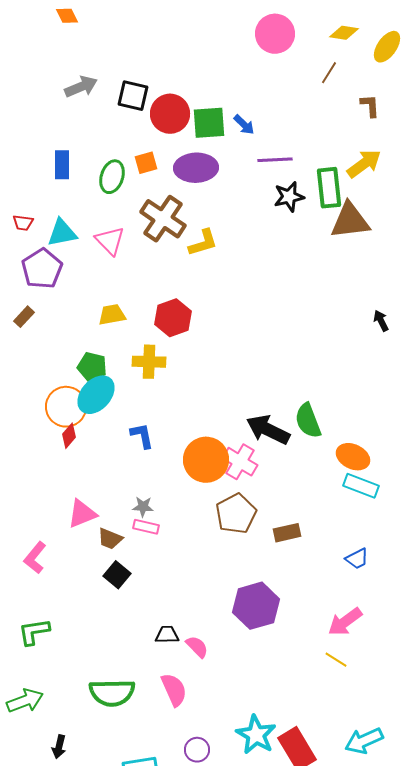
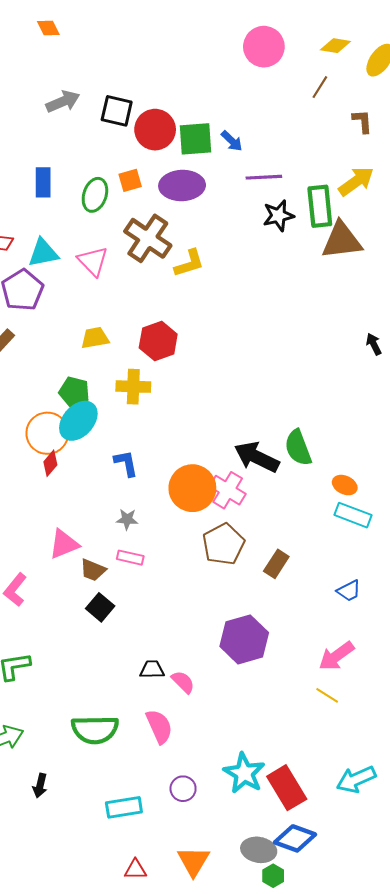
orange ellipse: (353, 457) -> (345, 485), size x0.7
gray star: (143, 507) -> (127, 519), moved
brown rectangle: (287, 533) -> (276, 564), turned -44

